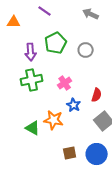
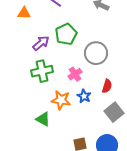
gray circle: (86, 50) -> (96, 53), moved, size x1.5
purple arrow: (31, 52) -> (41, 43), turned -126
orange star: (54, 120) -> (61, 100), moved

